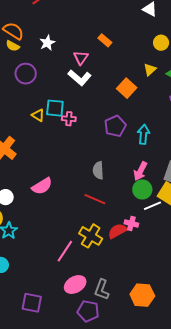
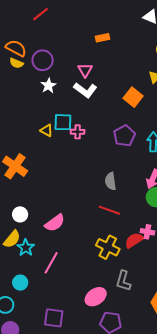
orange rectangle: (105, 40) -> (103, 38), moved, turned -48
white star: (47, 43) -> (48, 86), moved
purple circle: (26, 74) -> (43, 60), moved
pink semicircle: (42, 186) -> (55, 223), moved
pink line: (65, 251) -> (51, 263), moved
gray L-shape: (102, 290) -> (123, 281), moved

